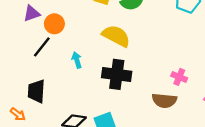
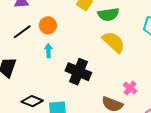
orange circle: (54, 24) -> (48, 25), moved
yellow semicircle: (116, 36) -> (114, 42), moved

